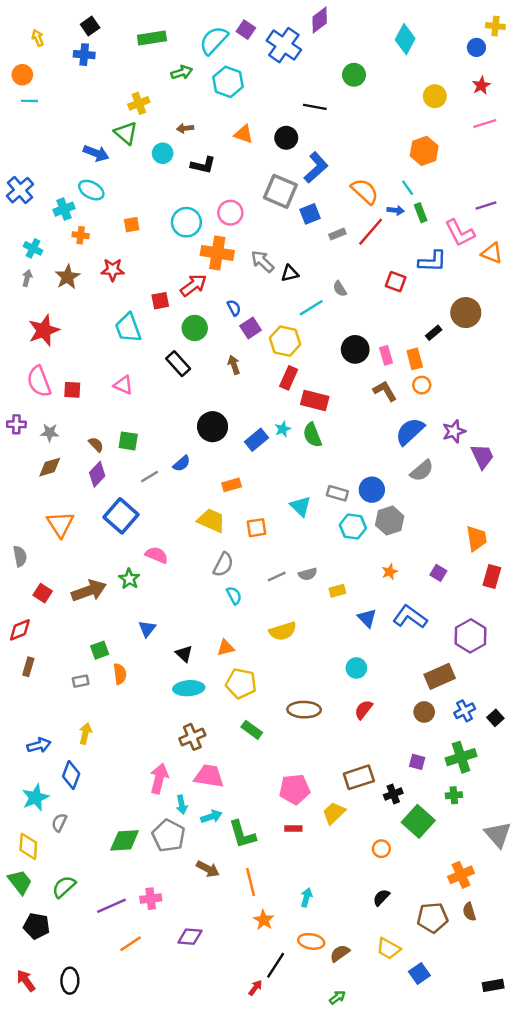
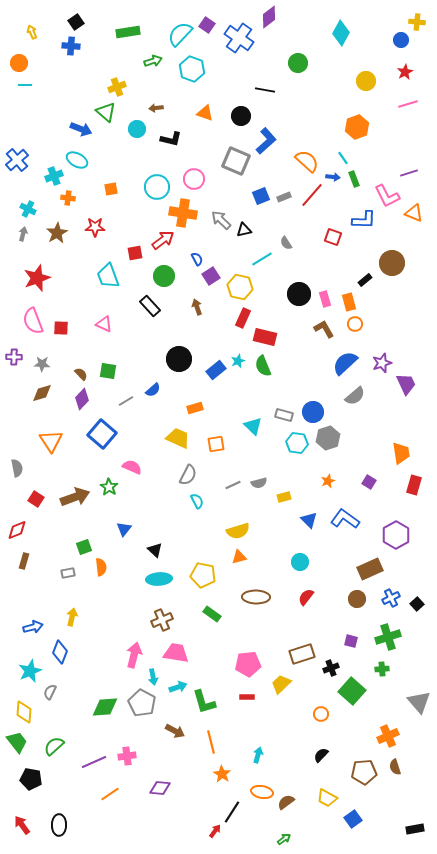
blue square: (310, 214) -> (261, 196), moved
orange triangle: (226, 648) -> (239, 557), moved

